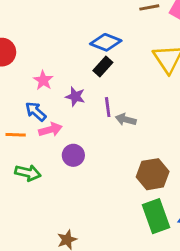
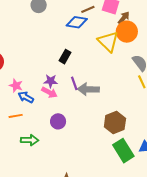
blue diamond: (106, 42) -> (77, 22), moved
pink star: (43, 80) -> (16, 86), moved
gray arrow: (126, 120) -> (88, 89), size x1.5
pink arrow: (50, 130) -> (49, 92), moved, turned 56

